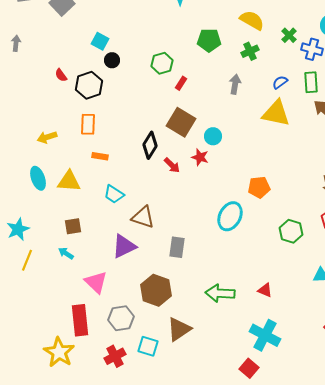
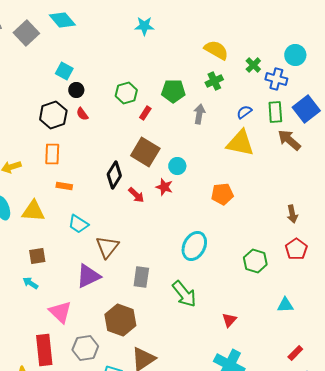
green pentagon: (209, 40) -> (173, 91), moved
red semicircle: (61, 75) -> (82, 114), moved
orange pentagon: (259, 187) -> (222, 194), moved
brown triangle: (143, 217) -> (107, 247), turned 50
red triangle: (265, 290) -> (229, 320), turned 49
green arrow: (220, 293) -> (184, 294), moved, turned -132

